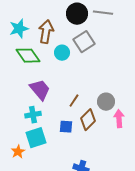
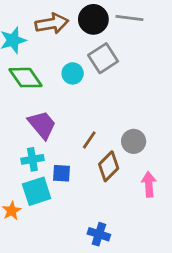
brown arrow: (46, 32) -> (52, 24), moved, turned 70
pink arrow: (119, 119) -> (149, 184), moved
blue square: (66, 127) -> (62, 173), moved

